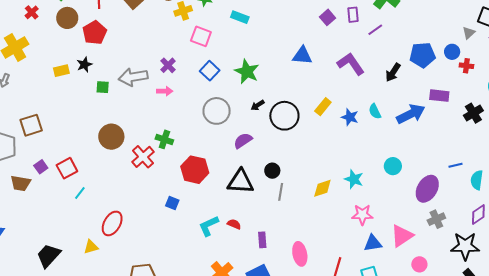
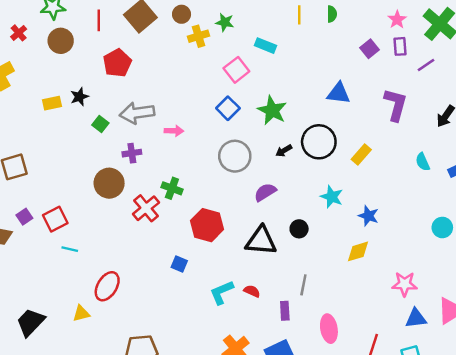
red pentagon: (95, 33) -> (117, 63), moved
pink square: (201, 36) -> (236, 70), moved, turned 30
purple L-shape: (351, 64) -> (396, 105), turned 48
purple cross: (168, 65) -> (132, 153), moved, turned 35
green square: (103, 87) -> (100, 124), turned 32
black circle: (284, 116) -> (319, 142), moved
blue star: (350, 117) -> (368, 216), moved
cyan star: (354, 179) -> (332, 197), moved
gray line: (281, 192) -> (303, 285), moved
cyan line: (80, 193) -> (70, 249), turned 64

